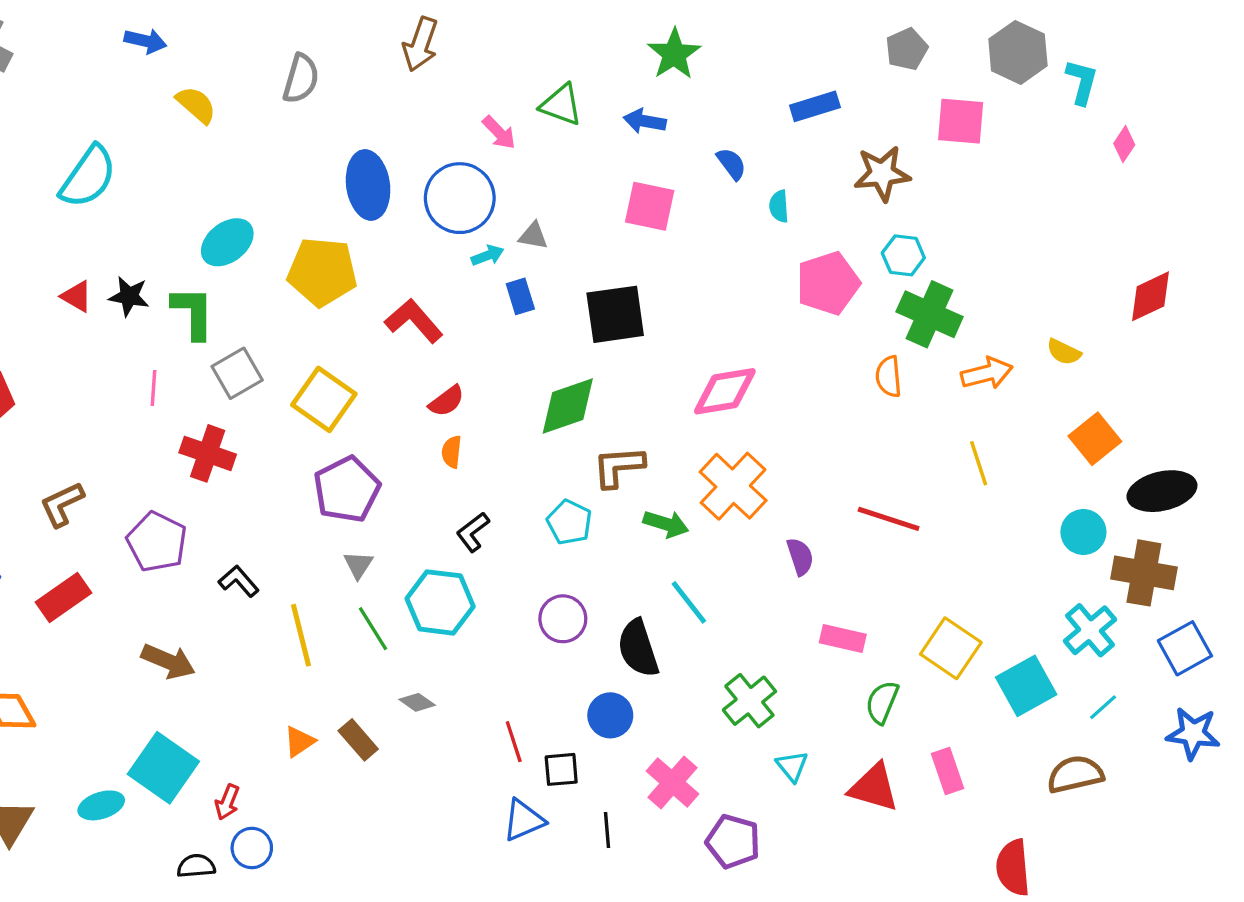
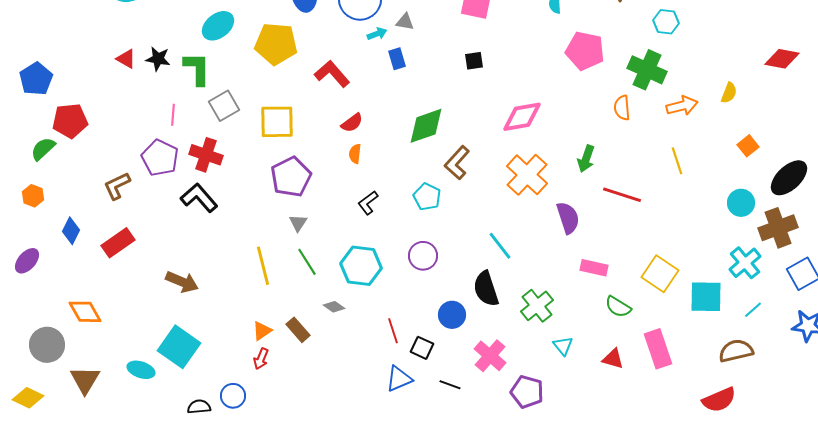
cyan hexagon: (903, 255) -> (666, 22), moved
pink pentagon: (828, 283) -> (585, 51), turned 30
red diamond: (1151, 296) -> (782, 59), turned 36
black square: (615, 314) -> (474, 61), moved, size x0.5
yellow semicircle: (1064, 352) -> (729, 93), turned -95
yellow square: (324, 399) -> (277, 122), turned -36
orange square: (1095, 439) -> (748, 146), size x0.7
brown L-shape: (618, 467) -> (457, 163), turned -44
black ellipse: (1162, 491) -> (789, 178), turned -30
green arrow: (666, 524) -> (586, 159), moved, turned 92
purple pentagon: (157, 542) -> (160, 158), moved
purple semicircle: (800, 557) -> (568, 218), size x1.4
brown cross: (1144, 573) -> (778, 228), turned -30
black L-shape: (239, 581) -> (199, 198), moved, size x1.5
cyan hexagon: (440, 602) -> (361, 266), moved
black semicircle: (638, 648) -> (486, 289), moved
cyan square: (1026, 686) -> (706, 297), turned 30
green semicircle: (882, 702) -> (618, 307), turned -80
black square: (561, 769) -> (422, 348), turned 30
pink rectangle: (948, 771) -> (658, 349), size x1.4
red triangle: (874, 787) -> (613, 359), size x0.7
red arrow: (227, 802) -> (261, 359), moved
cyan ellipse: (101, 805) -> (141, 370), turned 36
black line: (607, 830) -> (450, 385), turned -65
red semicircle: (1013, 868) -> (719, 400), moved, turned -108

